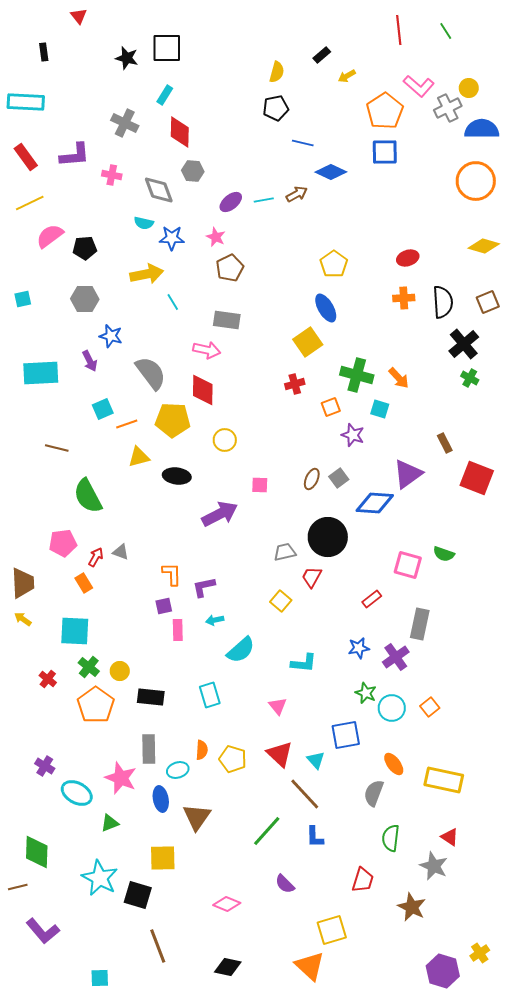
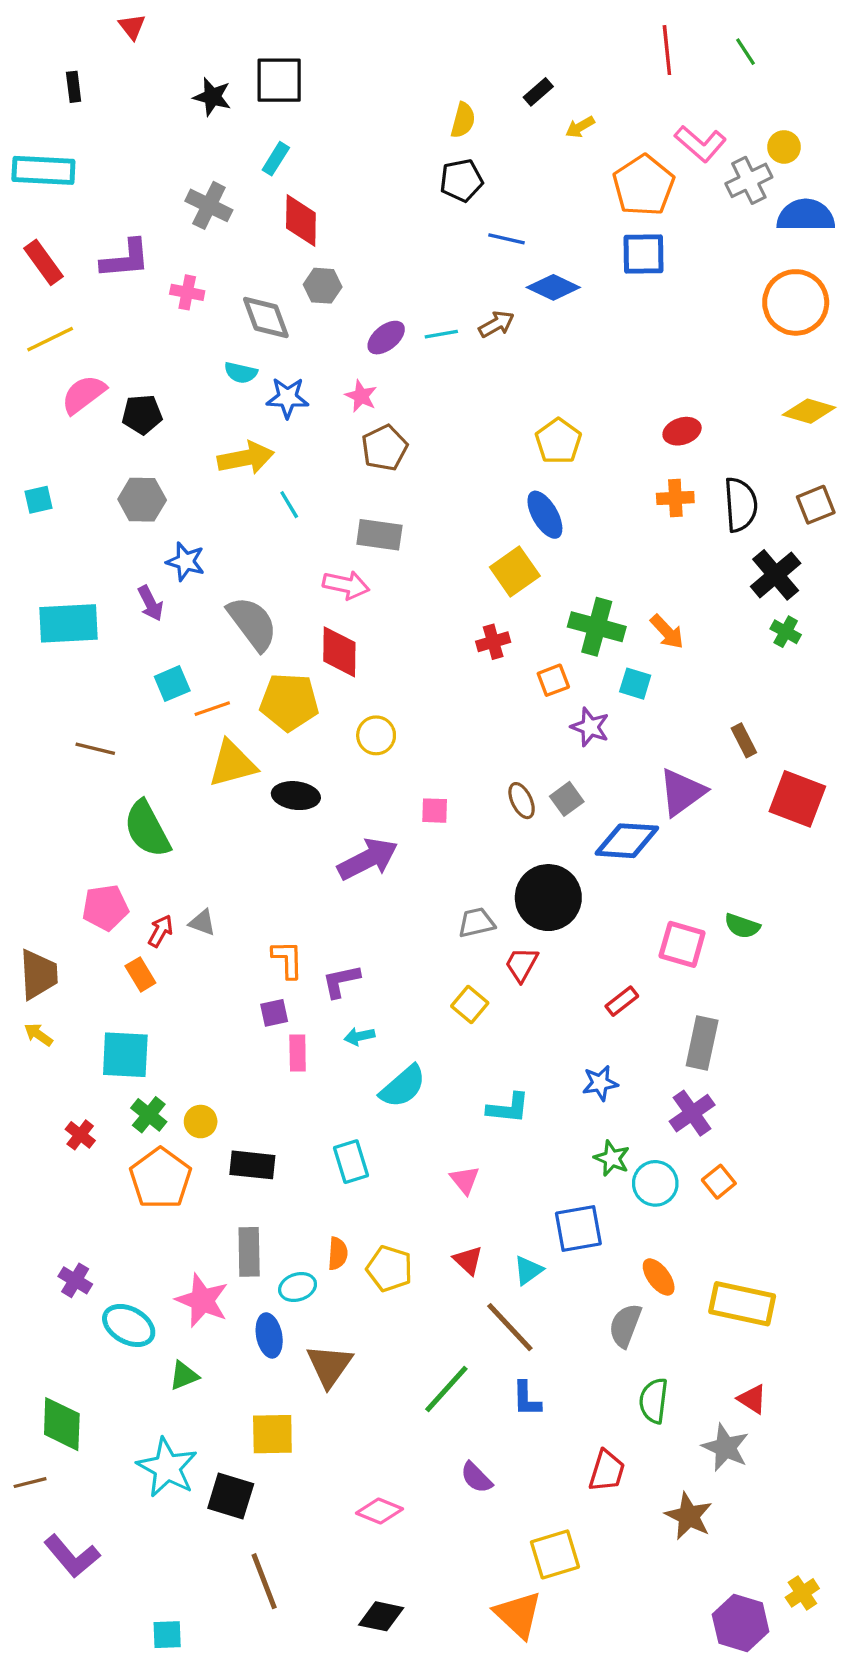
yellow triangle: (139, 457) -> (232, 764), size x1.4
brown ellipse: (312, 479) -> (522, 801), turned -50
purple cross: (396, 657) -> (692, 1113), moved
red triangle: (280, 754) -> (468, 1260), size x0.7
cyan triangle: (316, 760) -> (528, 1270), turned 36

